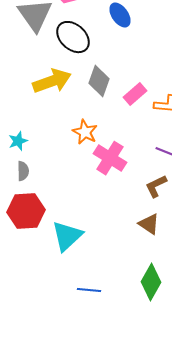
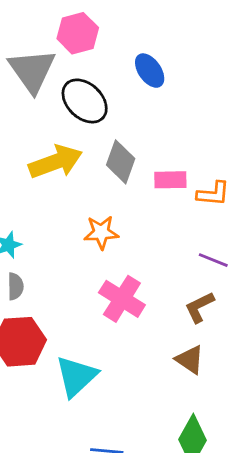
pink rectangle: (135, 94) -> (170, 180), turned 40
orange star: (85, 132) -> (101, 232), turned -30
pink cross: (110, 158) -> (122, 299), moved

